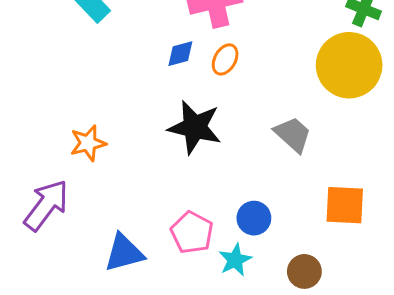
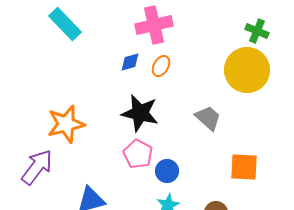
orange star: (88, 143) -> (66, 124), size x1.5
blue circle: (254, 218) -> (167, 171), moved
pink pentagon: (192, 233) -> (138, 154), moved

